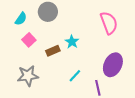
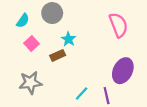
cyan star: (72, 42) -> (68, 39), moved
cyan line: (75, 76) -> (82, 93), moved

